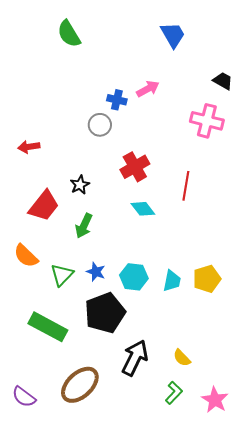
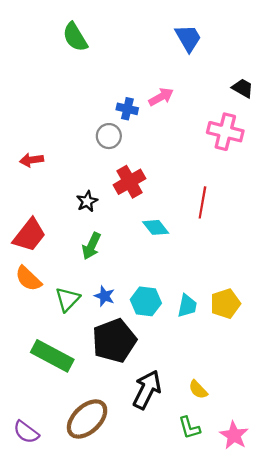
red cross: (135, 167) -> (130, 182), moved
red trapezoid: (44, 206) -> (29, 235), moved
green L-shape: (174, 393) -> (189, 428), turned 120

